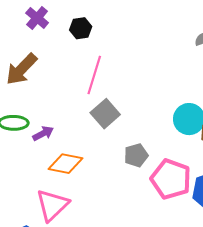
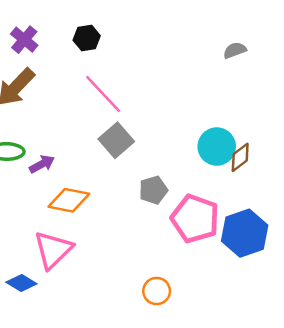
purple cross: (37, 18) -> (24, 40), moved
pink line: (94, 75) -> (103, 94), turned -60

